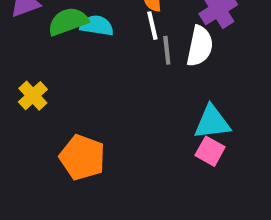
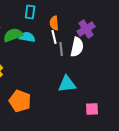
cyan triangle: (212, 122) -> (67, 84), moved
pink square: (210, 151) -> (92, 109), moved, turned -32

